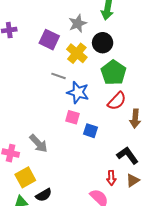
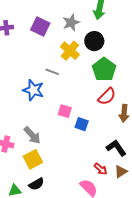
purple square: (49, 40) -> (40, 27), moved
blue star: (78, 92) -> (33, 90), moved
yellow square: (25, 177) -> (33, 159), moved
red arrow: (111, 178) -> (101, 169), turned -48

